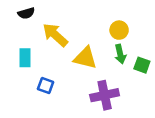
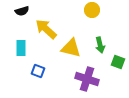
yellow circle: (119, 30) -> (92, 10), moved
green square: (142, 65) -> (118, 62), moved
purple cross: (105, 95) -> (87, 79), turned 30

